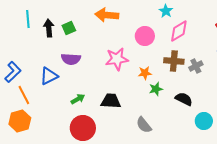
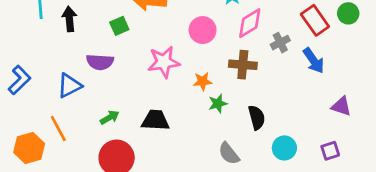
green square: (69, 28) -> (119, 26), moved
gray cross: (196, 66) -> (280, 43), moved
orange line: (24, 95) -> (58, 129), moved
black semicircle: (184, 99) -> (257, 117), turned 48
gray semicircle: (144, 125) -> (229, 154), moved

